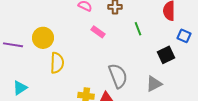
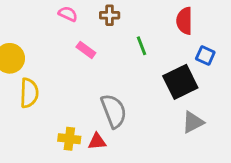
black square: (166, 55) -> (180, 82), size x1.4
gray triangle: (154, 84) -> (193, 122), moved

